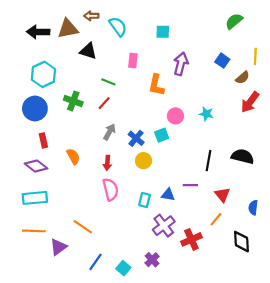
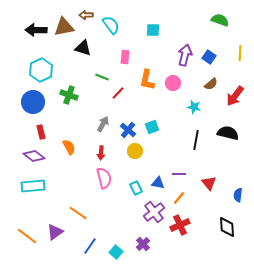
green semicircle: (234, 21) -> (220, 20), turned 60
purple arrow: (181, 64) -> (185, 55), moved
brown semicircle: (243, 78) -> (211, 84), moved
red line: (104, 103) -> (118, 93), moved
pink circle: (175, 116) -> (173, 83), moved
black semicircle: (243, 156) -> (228, 133), moved
black line: (208, 161) -> (196, 140), moved
cyan rectangle: (145, 200) -> (136, 188), turned -40
orange line: (216, 219) -> (179, 198), moved
orange line: (34, 231) -> (27, 236), moved, turned 35

